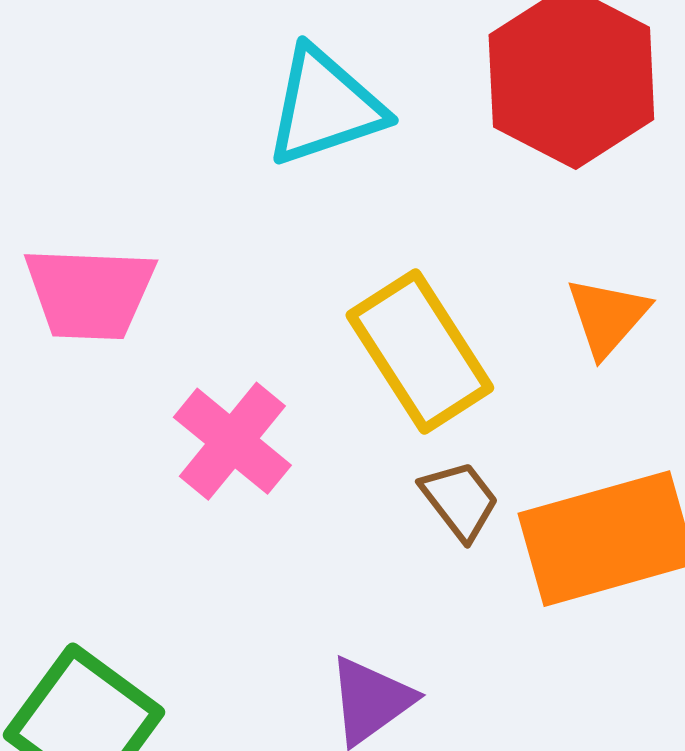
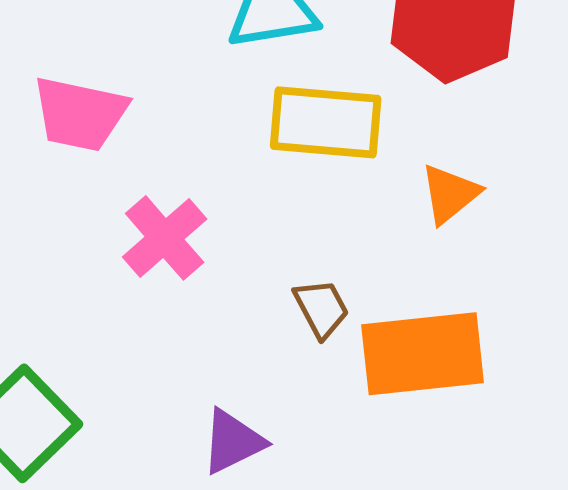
yellow rectangle: (420, 352) -> (326, 122), moved, turned -62

